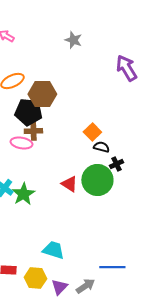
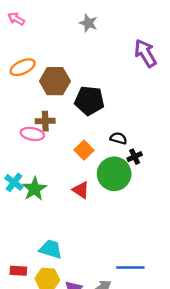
black pentagon: (28, 112) -> (89, 101), moved
orange square: (92, 132) -> (84, 150), moved
red triangle: (69, 184) -> (81, 190), moved
cyan trapezoid: (53, 250) -> (51, 249), moved

